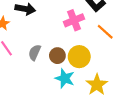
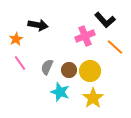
cyan star: (65, 78) -> (60, 92), moved
yellow star: (97, 85) -> (93, 98), moved

